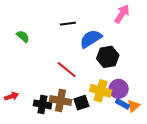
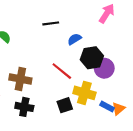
blue semicircle: (91, 39) -> (74, 39), size x0.6
red line: (67, 70) -> (62, 71), moved
purple circle: (119, 89) -> (104, 68), moved
brown cross: (60, 101) -> (20, 79), moved

